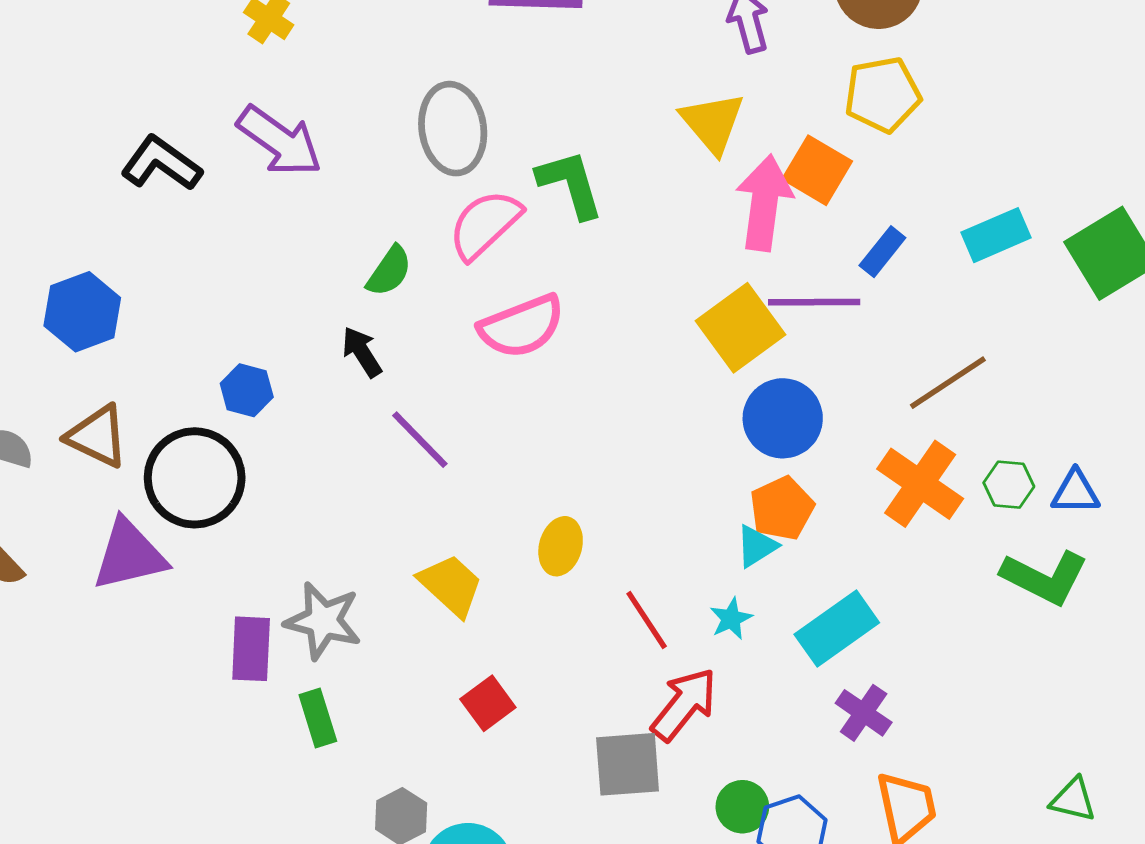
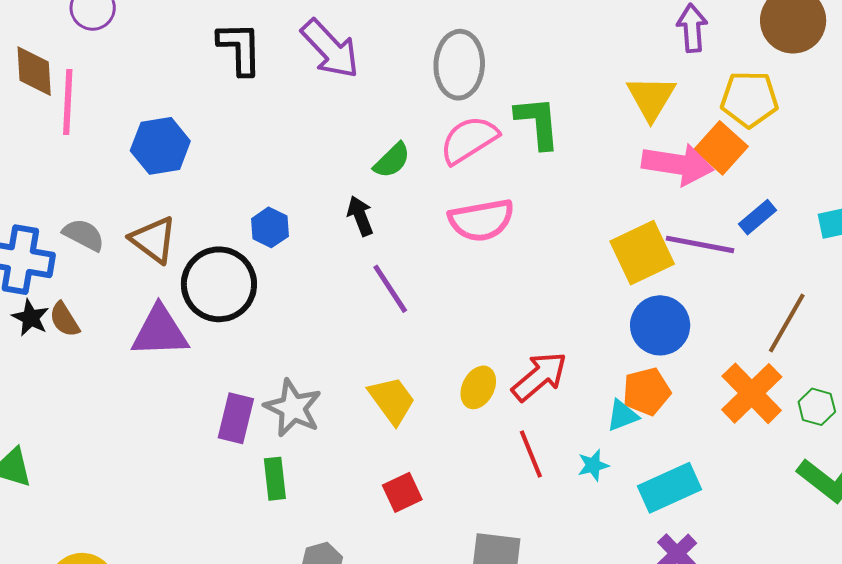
yellow pentagon: (883, 95) -> (749, 99), moved
black L-shape: (161, 163) -> (240, 48), turned 42
pink arrow: (764, 203) -> (678, 164), turned 80
brown line: (948, 383) -> (787, 323), turned -38
red arrow: (684, 704) -> (539, 376), moved

